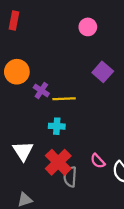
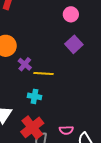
purple square: (103, 72) -> (74, 44), moved
pink semicircle: (98, 161) -> (66, 130), turned -56

